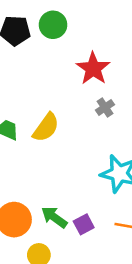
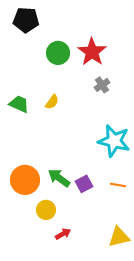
green circle: (53, 25) -> (58, 53), moved
yellow semicircle: (46, 128) -> (52, 102), size x0.6

